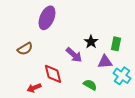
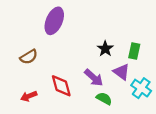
purple arrow: (74, 55) -> (94, 78), moved
purple triangle: (105, 62) -> (121, 72), turned 42
red arrow: (34, 88) -> (29, 96), moved

